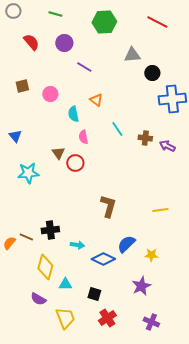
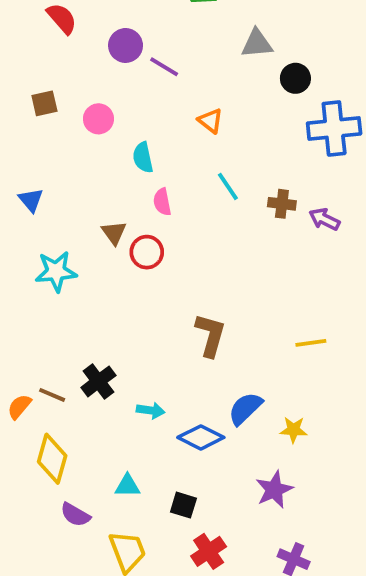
purple circle: (64, 43) -> (126, 45), moved
orange triangle: (96, 100) -> (210, 121), moved
black cross: (50, 230) -> (98, 381), turned -30
yellow diamond: (45, 267) -> (52, 459), moved

